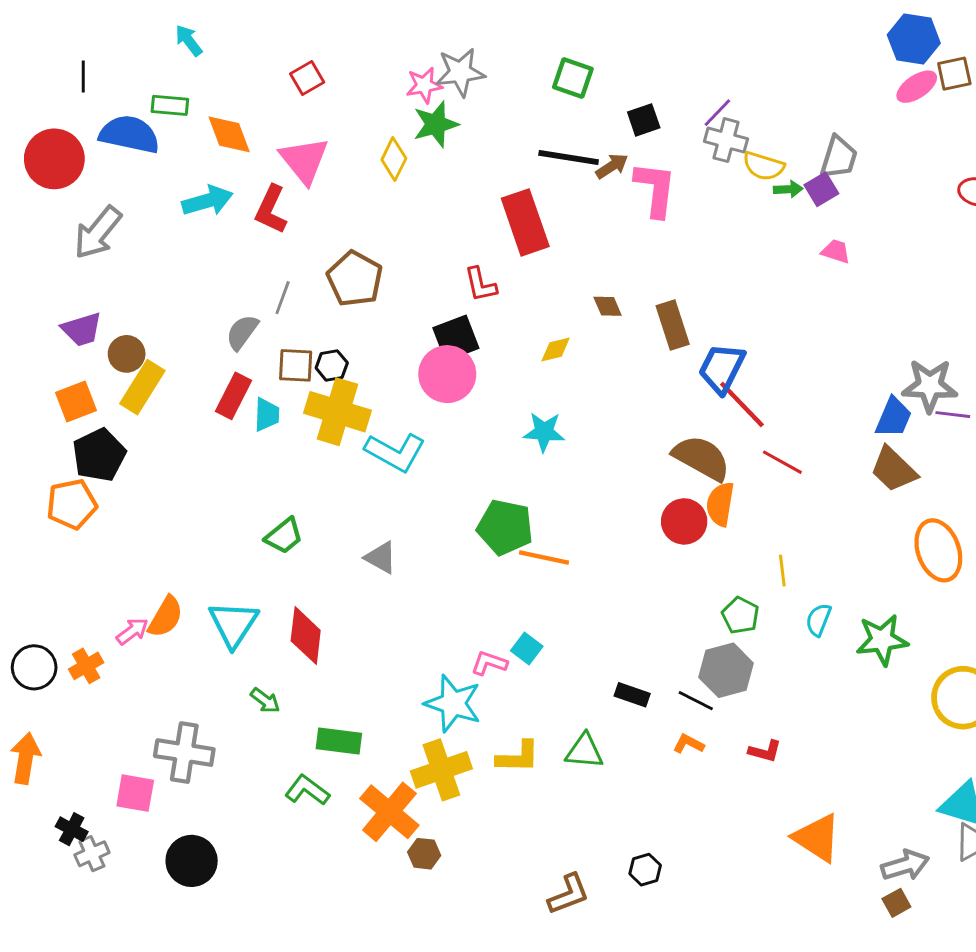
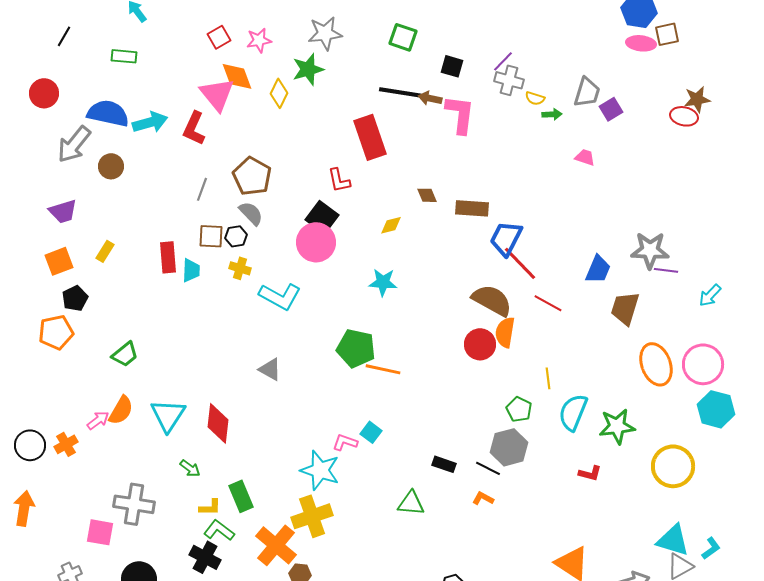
black line: (83, 77) -> (64, 36), turned 30
pink star: (424, 85) -> (259, 40), moved
pink ellipse: (917, 87) -> (641, 43), turned 40
black square: (644, 120) -> (452, 66), turned 35
blue semicircle: (129, 134) -> (108, 113), moved
orange diamond: (229, 134) -> (237, 76), moved
red circle: (54, 159) -> (44, 93), size x0.7
brown arrow: (612, 166) -> (430, 98), turned -135
yellow semicircle: (764, 166) -> (535, 98), size x0.7
purple square: (821, 189) -> (611, 109), moved
brown rectangle: (673, 325) -> (472, 208), turned -68
gray semicircle: (242, 332) -> (251, 213), moved, turned 100
black square: (456, 338) -> (322, 217), turned -32
brown circle: (127, 354) -> (111, 166), moved
yellow rectangle: (142, 387) -> (105, 251), size x0.6
red rectangle: (233, 396) -> (168, 257), turned -32
yellow cross: (337, 412) -> (240, 268), size x0.5
blue trapezoid: (894, 417) -> (598, 269), moved
black pentagon: (99, 455) -> (75, 298), size x0.7
brown trapezoid: (894, 469) -> (625, 308), turned 63
green trapezoid: (284, 536) -> (125, 354), moved
cyan semicircle: (818, 620) -> (573, 412), size x1.6
green rectangle: (339, 741) -> (241, 496), turned 60
red L-shape: (765, 751) -> (590, 473), moved
yellow L-shape: (518, 757) -> (210, 507), moved, size x0.7
black cross: (72, 829) -> (205, 557), moved, size x1.4

